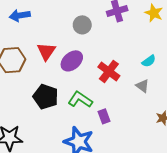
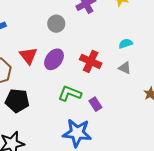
cyan semicircle: (149, 61) -> (126, 44), turned -152
black pentagon: (46, 97) -> (17, 101), moved

